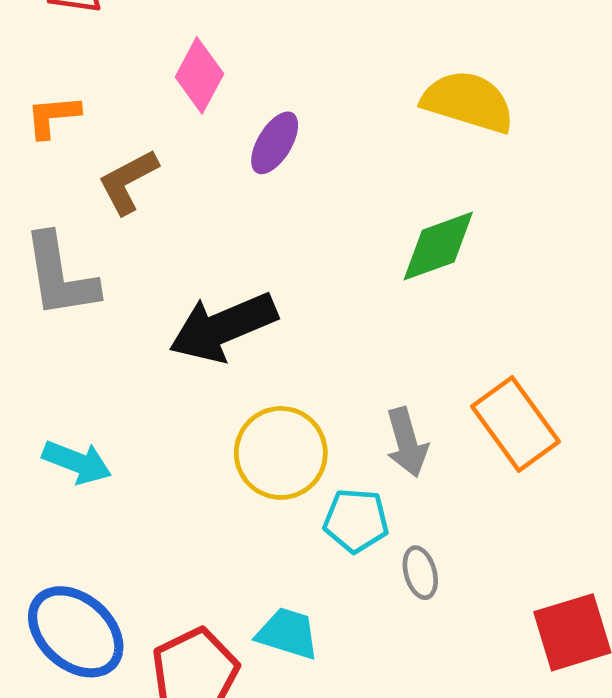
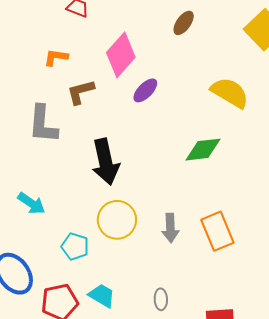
pink diamond: (199, 75) -> (121, 55), size x1.4
black arrow: (223, 327) -> (106, 162), turned -93
cyan pentagon: (356, 520) -> (75, 247), moved
gray ellipse: (420, 573) -> (161, 299), moved

